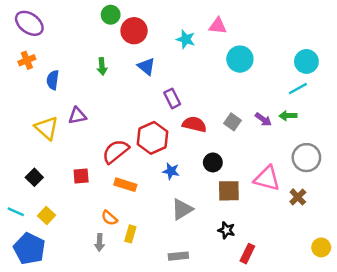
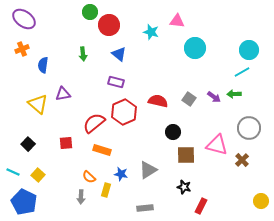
purple rectangle: (172, 98) -> (116, 82), moved, turned -49
blue star: (171, 171) -> (121, 174), moved

